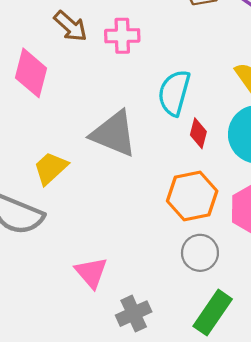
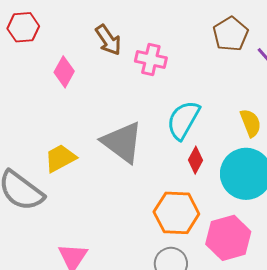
pink diamond: (31, 73) -> (64, 72), size x0.7

